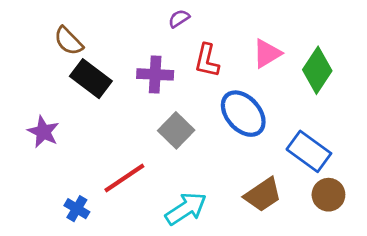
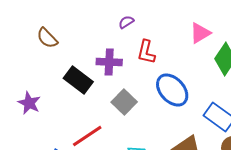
pink triangle: (267, 54) -> (200, 33), moved
black rectangle: (91, 79) -> (78, 80), moved

